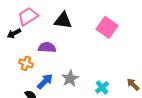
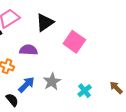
black triangle: (63, 20) -> (45, 22), turned -42
pink square: (107, 27) -> (74, 42), moved

